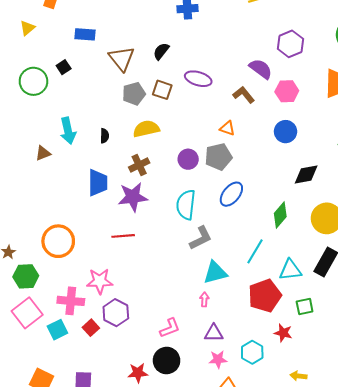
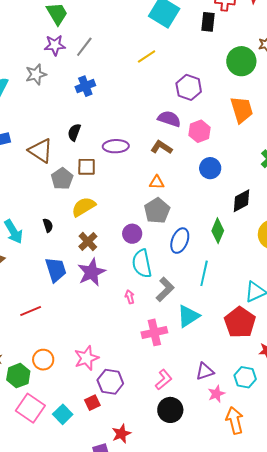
purple circle: (188, 159) -> (132, 234), moved
green diamond: (280, 215) -> (218, 231), moved
red line: (123, 236) -> (31, 311), moved
orange circle: (58, 241) -> (43, 360), moved, size x0.7
cyan line: (255, 251) -> (204, 273), moved
pink arrow: (204, 300) -> (130, 297), moved
pink cross: (71, 301) -> (154, 332), moved
red square: (91, 328) -> (92, 403), turned 35
red star: (138, 373) -> (121, 434), moved

